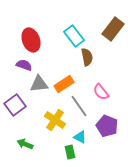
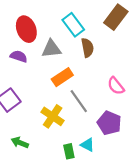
gray triangle: (39, 84) -> (51, 49), moved
pink semicircle: (101, 92) -> (116, 86), moved
cyan triangle: (80, 137) -> (87, 145), moved

